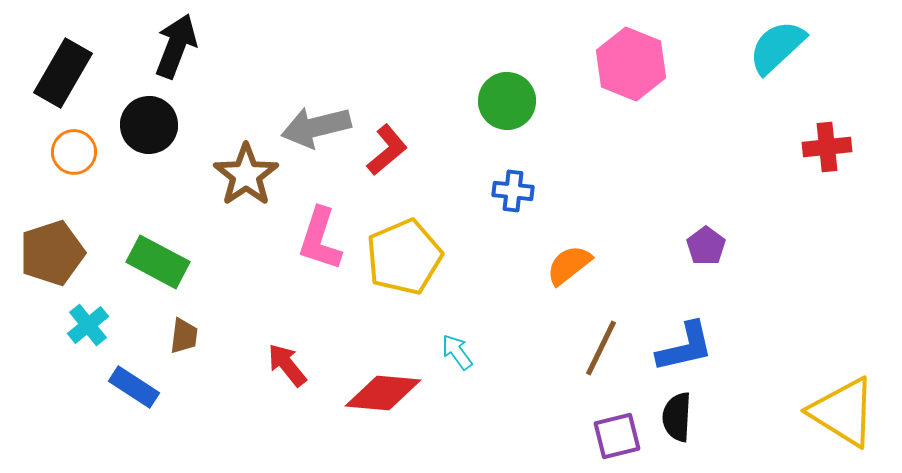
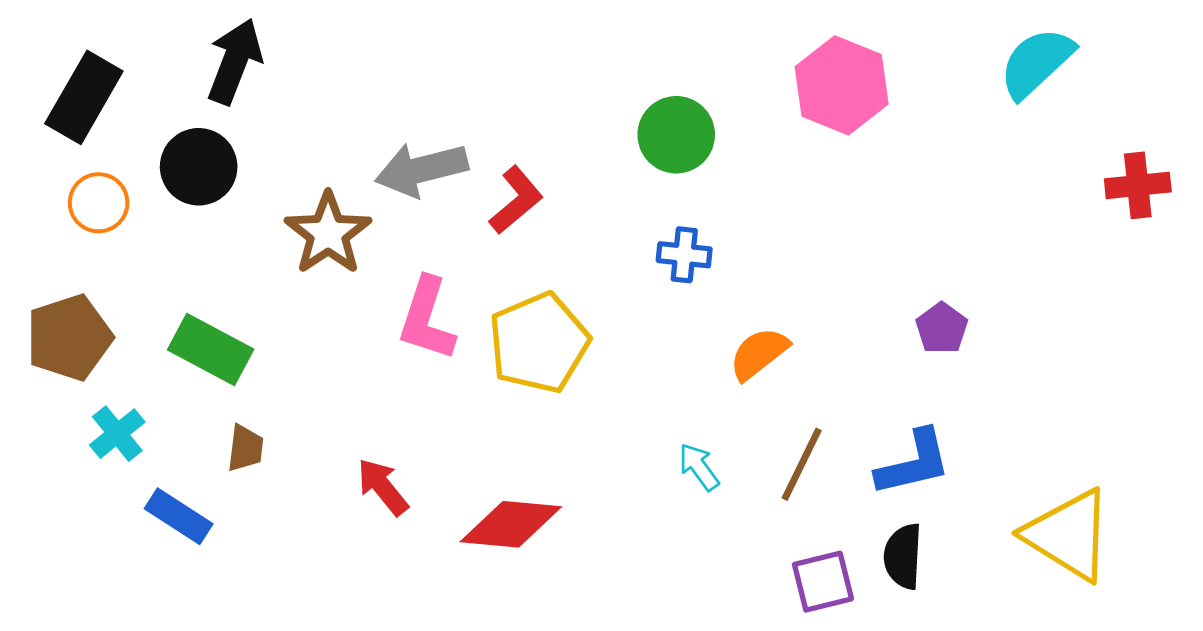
red cross: (827, 147) -> (1138, 185), moved
cyan arrow: (457, 352) -> (699, 467), moved
yellow triangle: (843, 412) -> (1068, 535), moved

